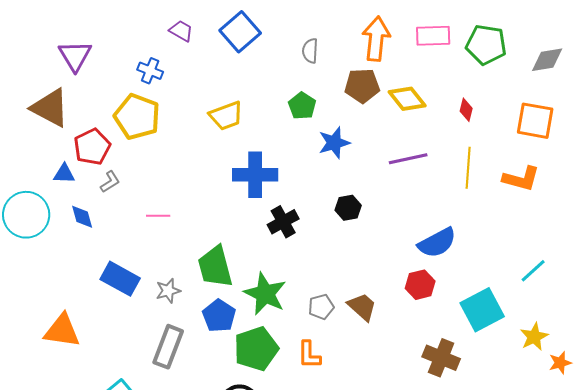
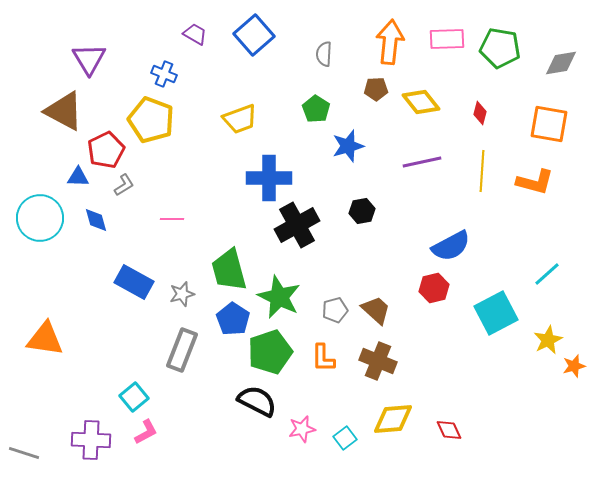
brown pentagon: (362, 86) -> (376, 89), size x0.7
black cross: (283, 222) -> (297, 225), size x1.4
orange triangle: (62, 331) -> (45, 339), moved
brown cross: (441, 358) -> (378, 361), moved

